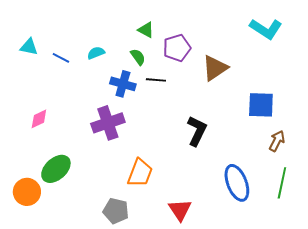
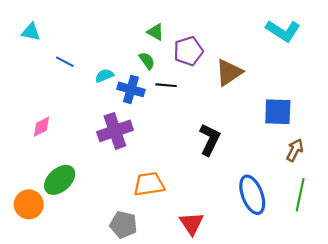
cyan triangle: (29, 47) -> (31, 32), moved
cyan semicircle: (96, 53) -> (104, 76), moved
orange trapezoid: (140, 173) -> (149, 184), turned -120

